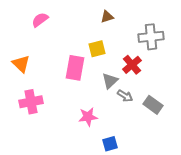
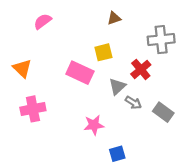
pink rectangle: (75, 68) -> (80, 73), turned -75

